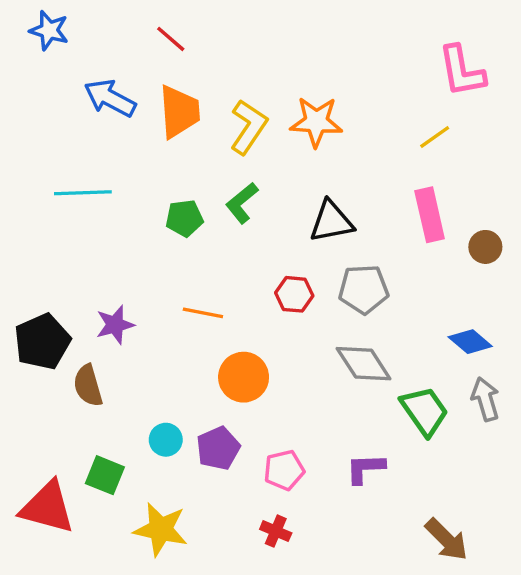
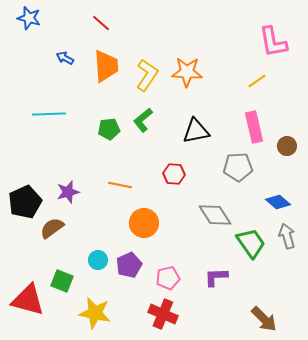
blue arrow: (110, 98) -> (65, 58), size x0.6
gray pentagon: (364, 289) -> (238, 167), moved
brown semicircle: (88, 386) -> (52, 228), turned 70
red cross: (276, 531) -> (163, 314), size x1.6

